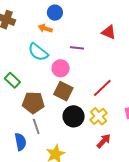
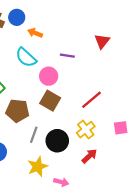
blue circle: (55, 13) -> (17, 17), moved
red triangle: (109, 32) -> (102, 41), turned 42
black circle: (74, 116) -> (57, 141), moved
gray line: (36, 126) -> (34, 135), moved, turned 35

